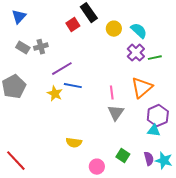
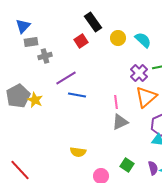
red square: (73, 25) -> (81, 41), moved
gray rectangle: (23, 48) -> (31, 42), moved, turned -40
purple cross: (136, 53) -> (139, 73), moved
yellow star: (55, 94) -> (35, 100), moved
gray triangle: (116, 113) -> (120, 122), turned 30

